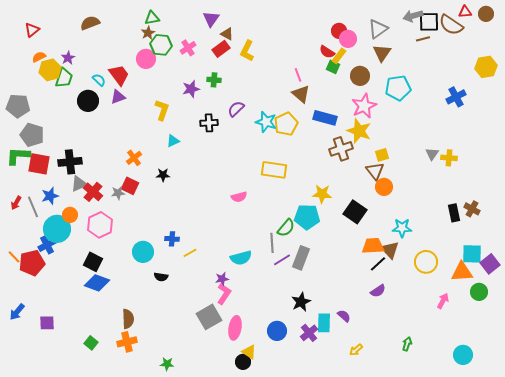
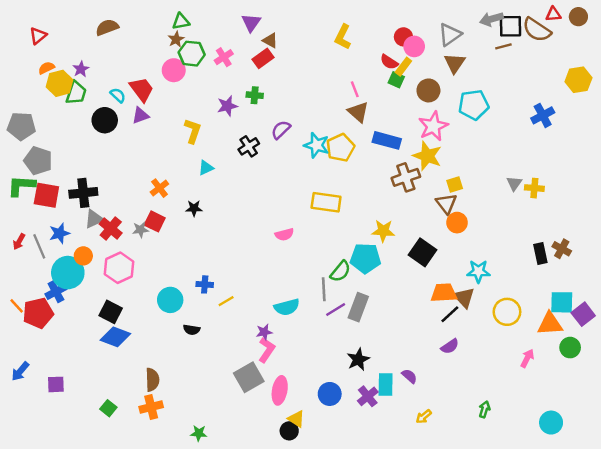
yellow L-shape: (247, 51) -> (343, 37), moved
black cross: (209, 123) -> (249, 146), turned -30

